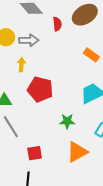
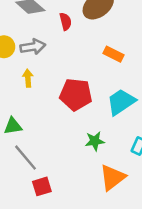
red pentagon: (40, 89) -> (76, 94), moved
red square: (35, 153) -> (42, 186), moved

